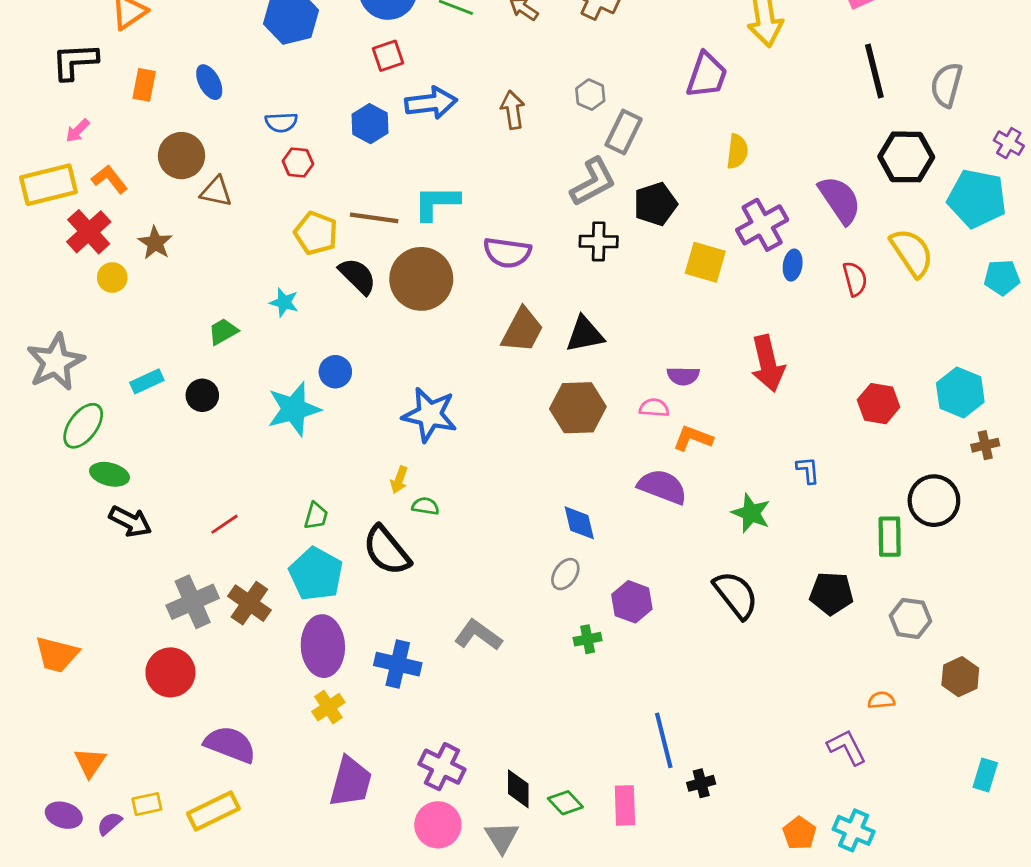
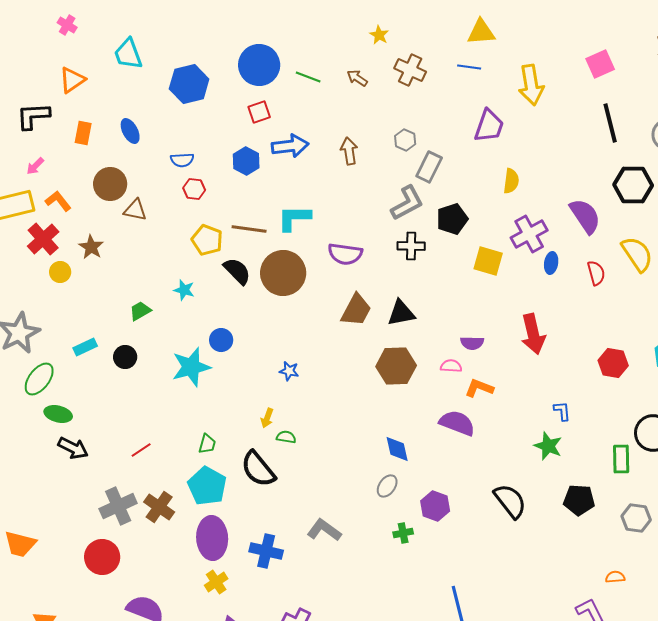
blue star: (430, 415) -> (289, 371), size x0.5
green star: (751, 513) -> (548, 446), moved

